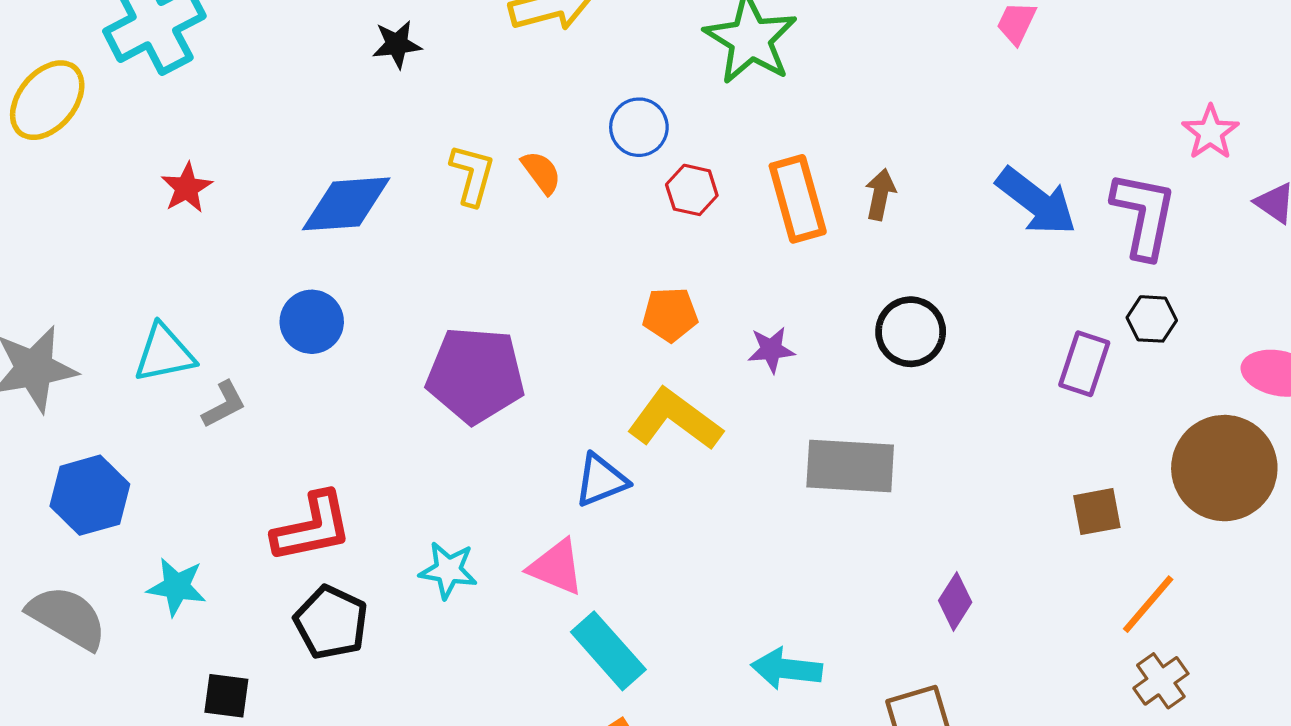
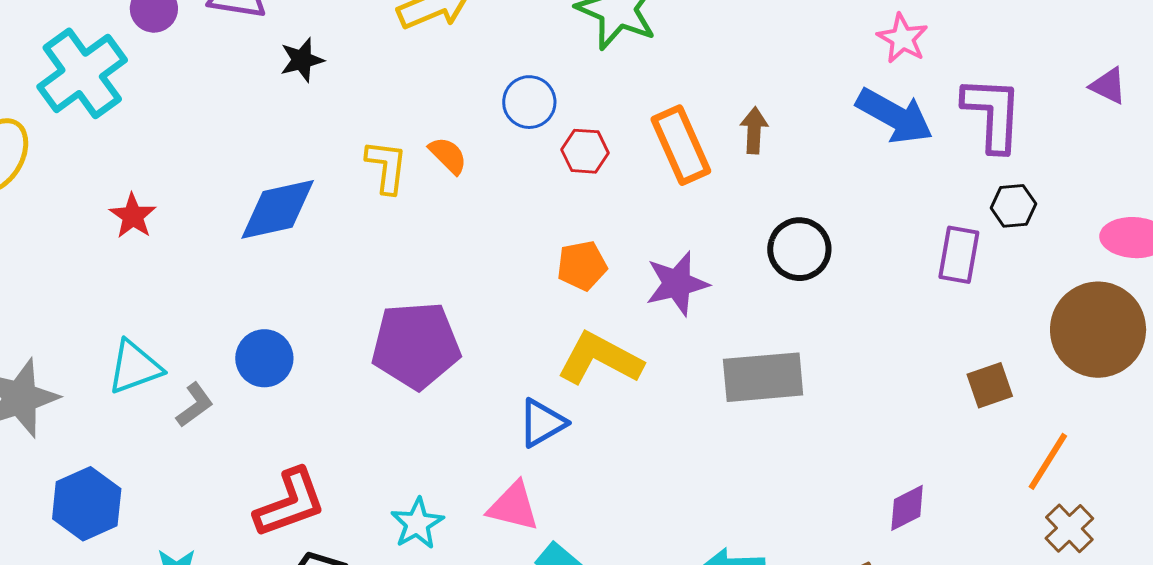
pink star: (1211, 132) -> (903, 38), moved
blue circle: (312, 322) -> (264, 358), moved
purple star: (771, 350) -> (677, 284), size x1.5
cyan star: (448, 570) -> (417, 523), turned -30
purple diamond: (955, 601) -> (907, 508), moved, turned 39

